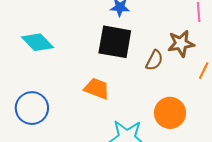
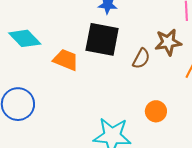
orange trapezoid: (97, 88) -> (66, 60), moved
orange circle: (170, 113) -> (156, 111), size x0.7

